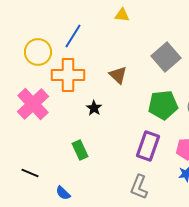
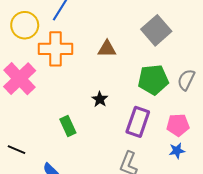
brown triangle: (118, 75) -> (107, 49), turned -42
black star: (94, 108) -> (100, 99), moved

